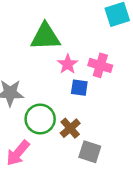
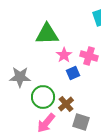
blue square: (79, 88) -> (73, 73), turned -32
pink arrow: (18, 153) -> (46, 123), moved

